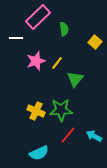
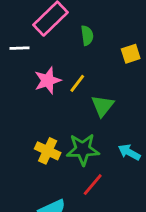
yellow square: (95, 42) -> (131, 54), turned 32
cyan arrow: (94, 136) -> (129, 152), moved

